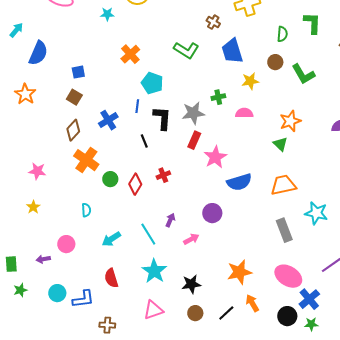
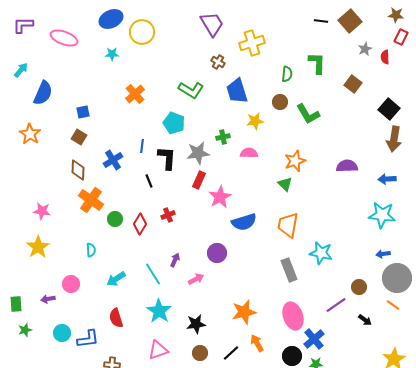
cyan pentagon: (152, 83) -> (174, 123), moved
brown diamond: (73, 130) -> (78, 170), turned -40
orange trapezoid: (283, 185) -> (288, 225), turned -68
yellow star: (33, 207) -> (38, 247), size x1.6
pink ellipse: (288, 276) -> (293, 316), turned 40

